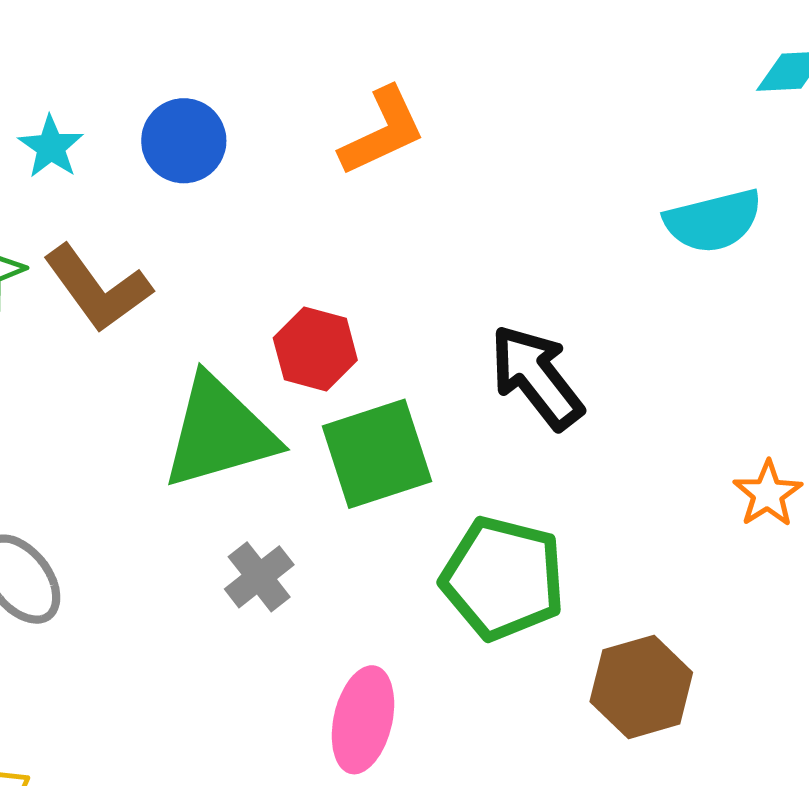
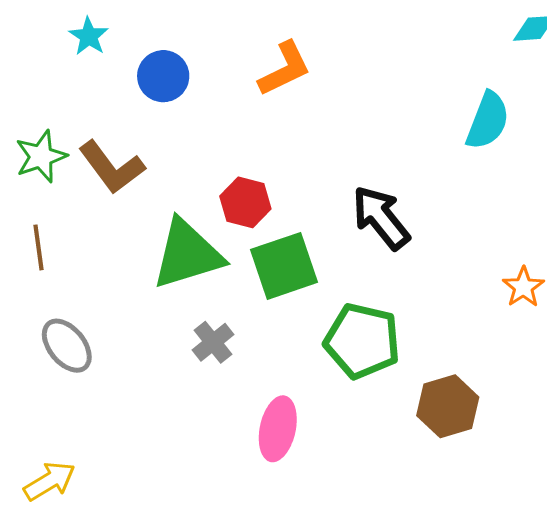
cyan star: (51, 147) -> (89, 36), moved
cyan semicircle: (713, 221) -> (488, 121), turned -54

